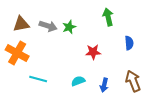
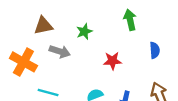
brown triangle: (21, 24) -> (43, 26), moved
gray arrow: (48, 26) -> (60, 51), moved

